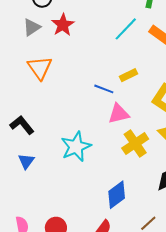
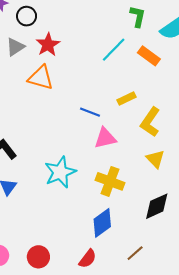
orange triangle: (40, 68) -> (41, 78), moved, turned -40
yellow rectangle: (128, 75) -> (126, 99), moved
yellow cross: (135, 144) -> (110, 181), moved, turned -36

